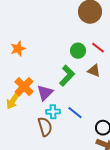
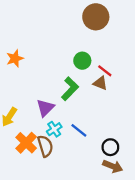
red line: (98, 48) -> (105, 71), moved
orange cross: (24, 87) -> (26, 143), moved
cyan cross: (53, 112) -> (54, 129), turned -32

